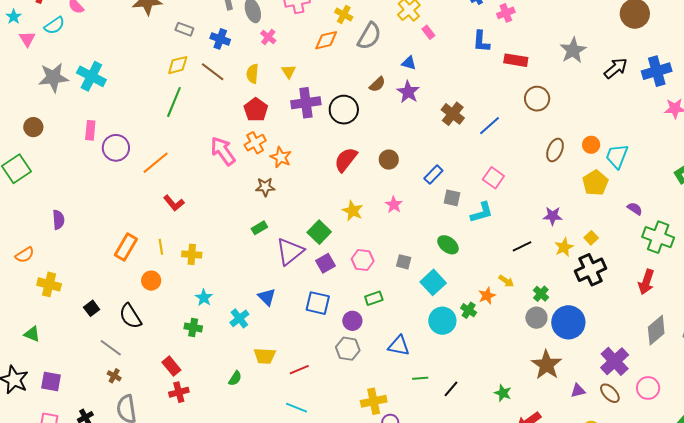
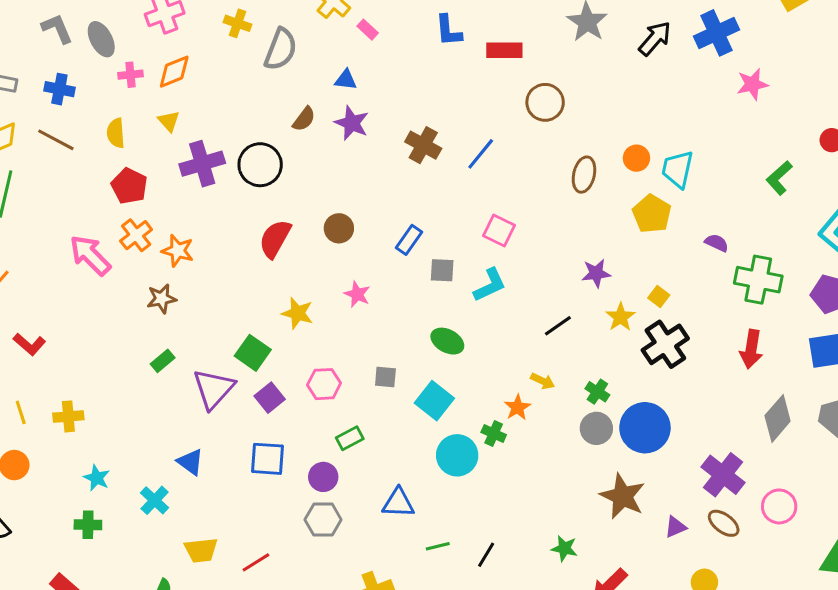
pink cross: (268, 37) -> (130, 75), turned -35
orange diamond: (326, 40) -> (174, 72), moved

